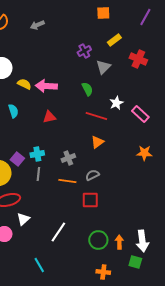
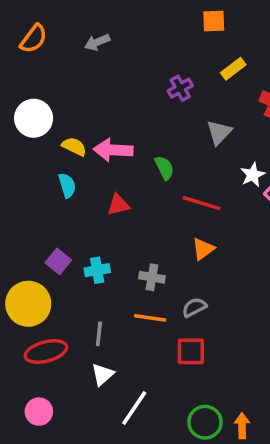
gray triangle: (103, 67) -> (219, 132), moved
green semicircle: (87, 89) -> (164, 168), moved
white star: (116, 103) -> (253, 175), moved
cyan semicircle: (13, 111) -> (67, 185), moved
gray cross: (68, 158) -> (152, 277), turned 32
purple square: (17, 159) -> (58, 261), moved
gray line: (38, 174) -> (99, 334), moved
white triangle: (23, 219) -> (102, 374), moved

